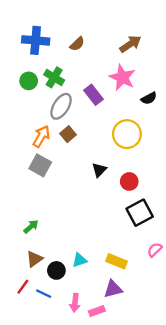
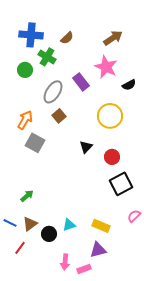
green cross: (54, 77) -> (47, 57), moved
orange arrow: (41, 136) -> (25, 120), moved
blue line: (44, 294) -> (10, 223), moved

